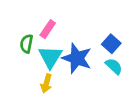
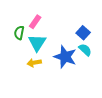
blue star: (77, 58) -> (65, 57), moved
yellow arrow: (46, 83) -> (34, 63), turned 64

